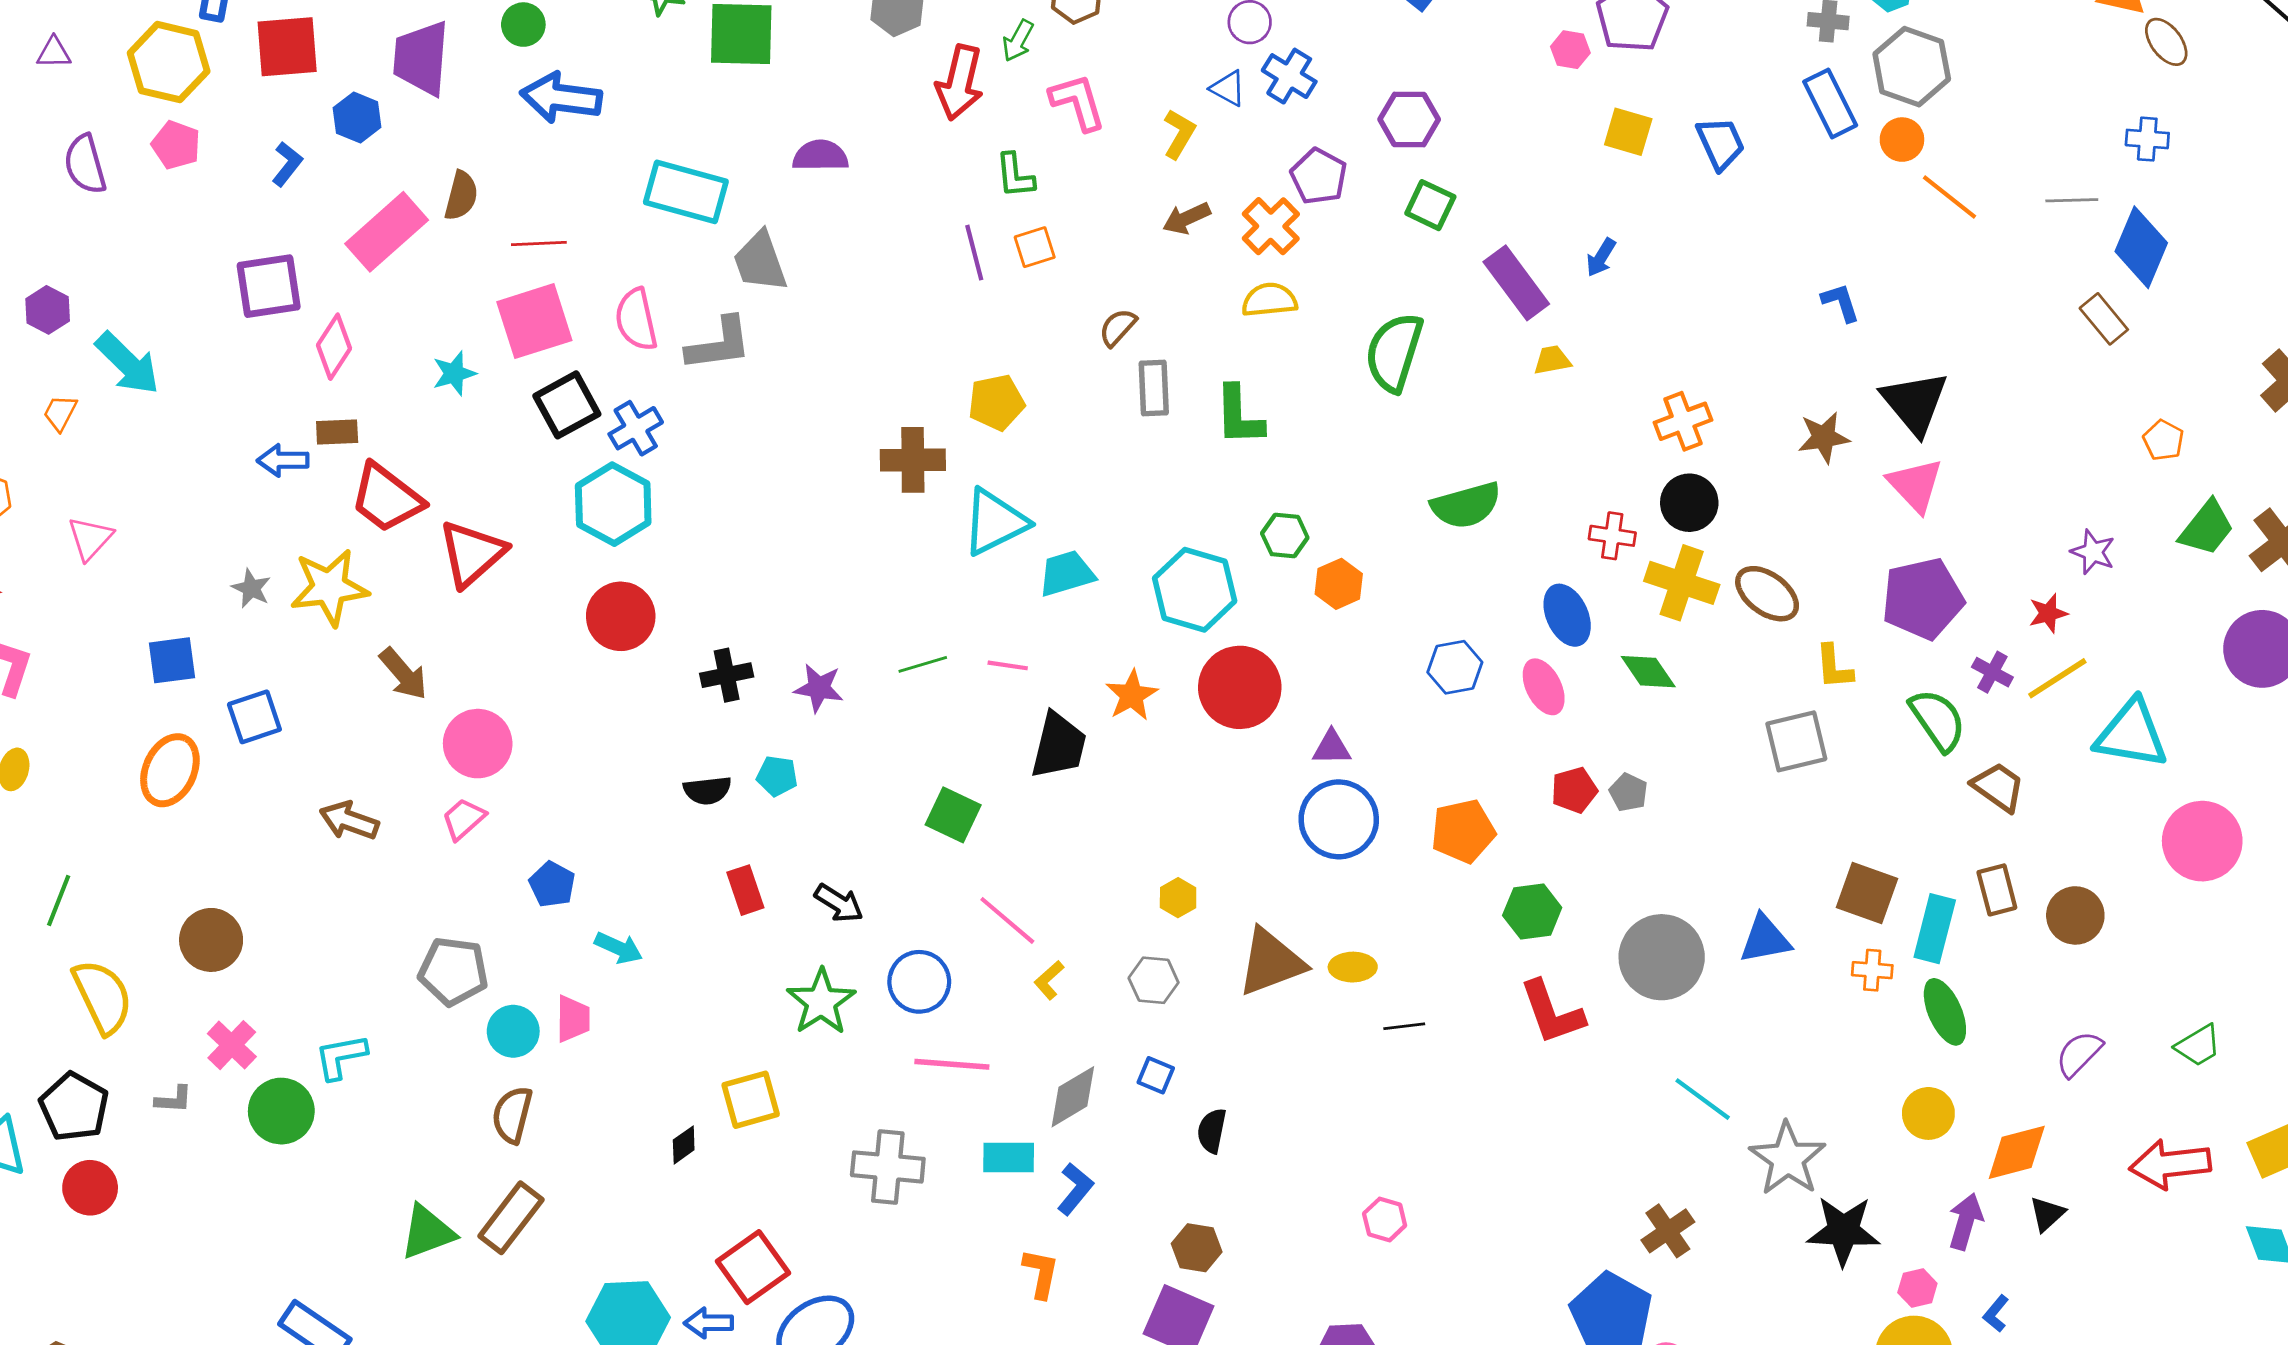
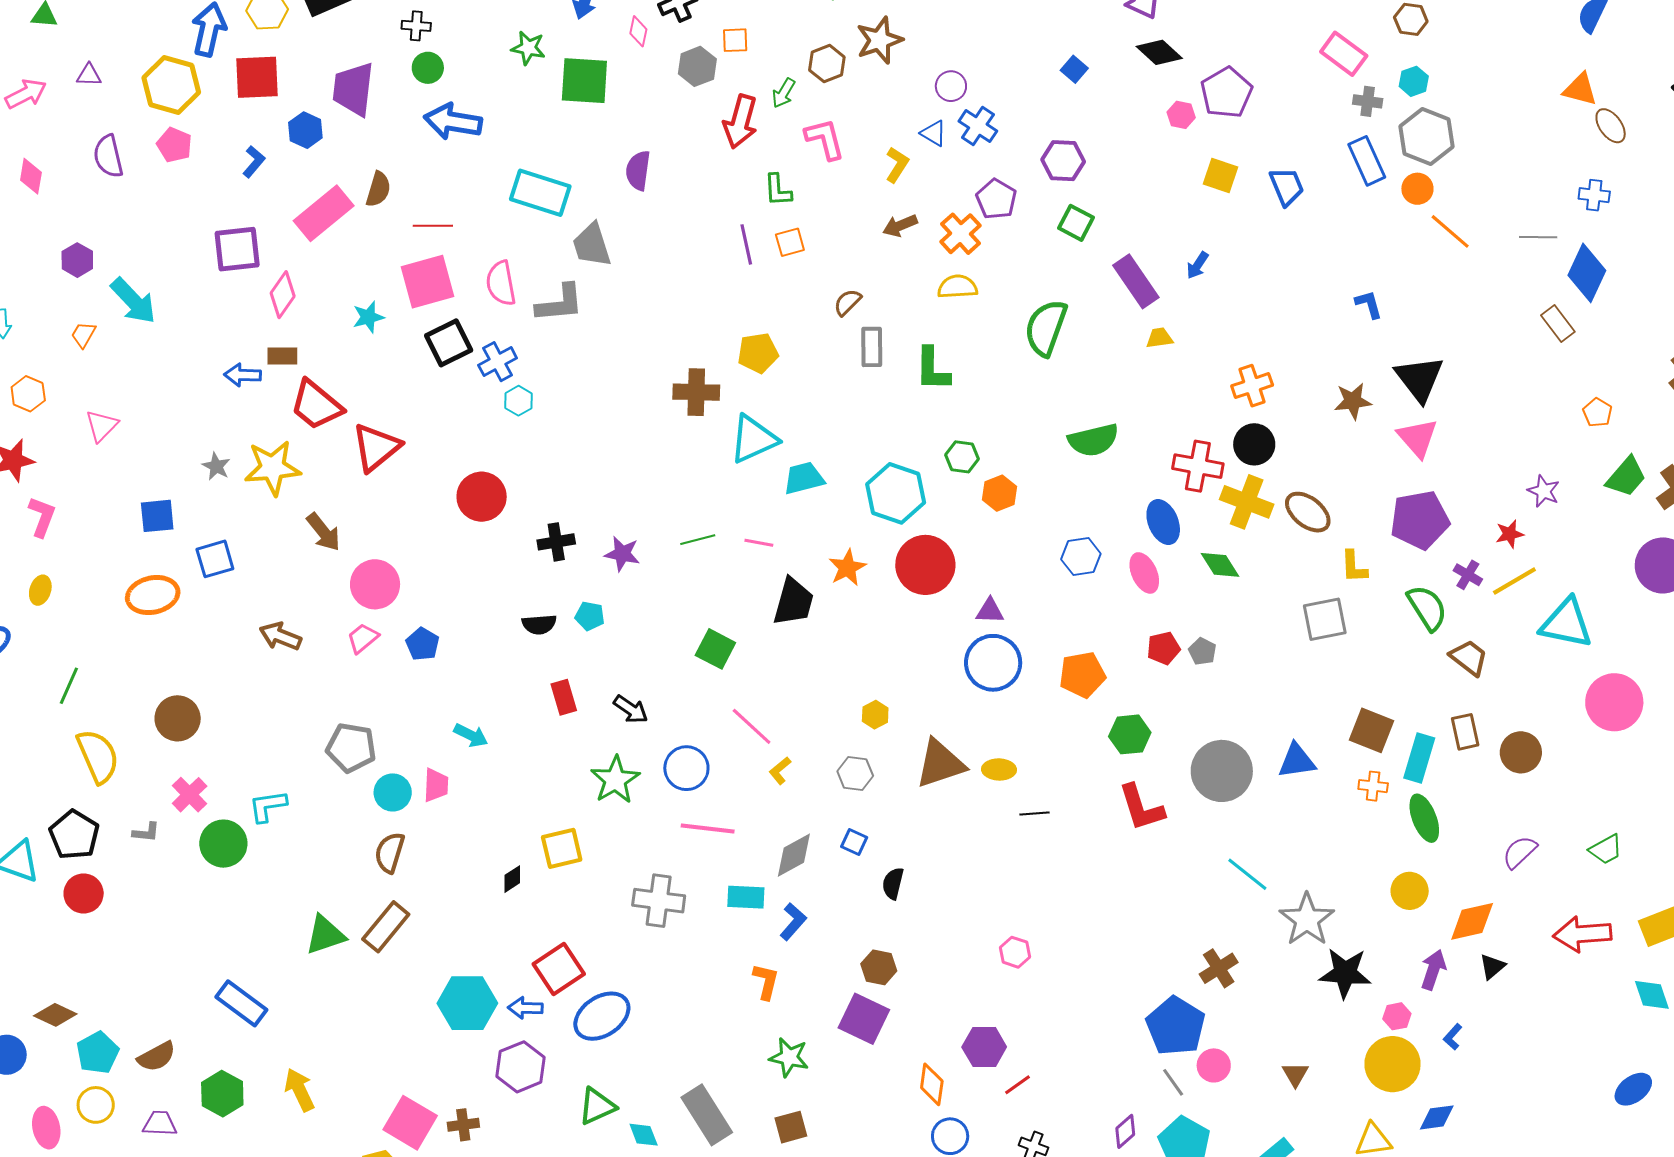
purple semicircle: (820, 156) -> (638, 170), turned -84
cyan hexagon: (613, 504) -> (519, 401), moved, size x0.5
red cross: (1612, 536) -> (1198, 466), size x1.5
orange ellipse: (170, 770) -> (153, 595), turned 51
blue pentagon: (552, 884) -> (423, 644), moved

